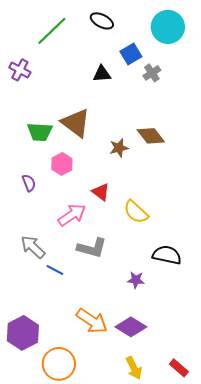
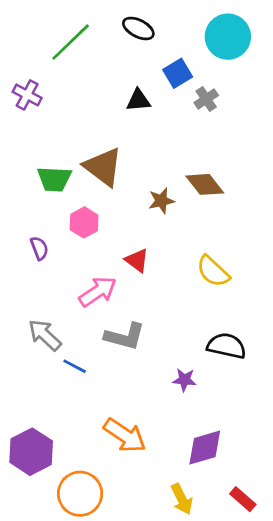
yellow semicircle: (136, 212) -> (213, 271), moved
purple diamond: (131, 327) -> (205, 448), moved, turned -48

